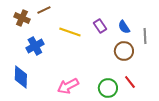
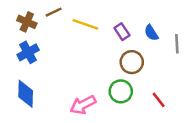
yellow line: (70, 32) -> (85, 24), moved
blue cross: (35, 46) -> (28, 52), moved
brown circle: (124, 51) -> (132, 62), moved
green circle: (108, 88) -> (121, 91), moved

